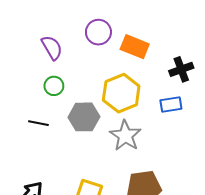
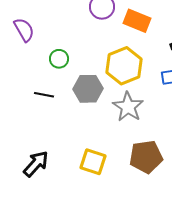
purple semicircle: (52, 48) -> (24, 30), moved

